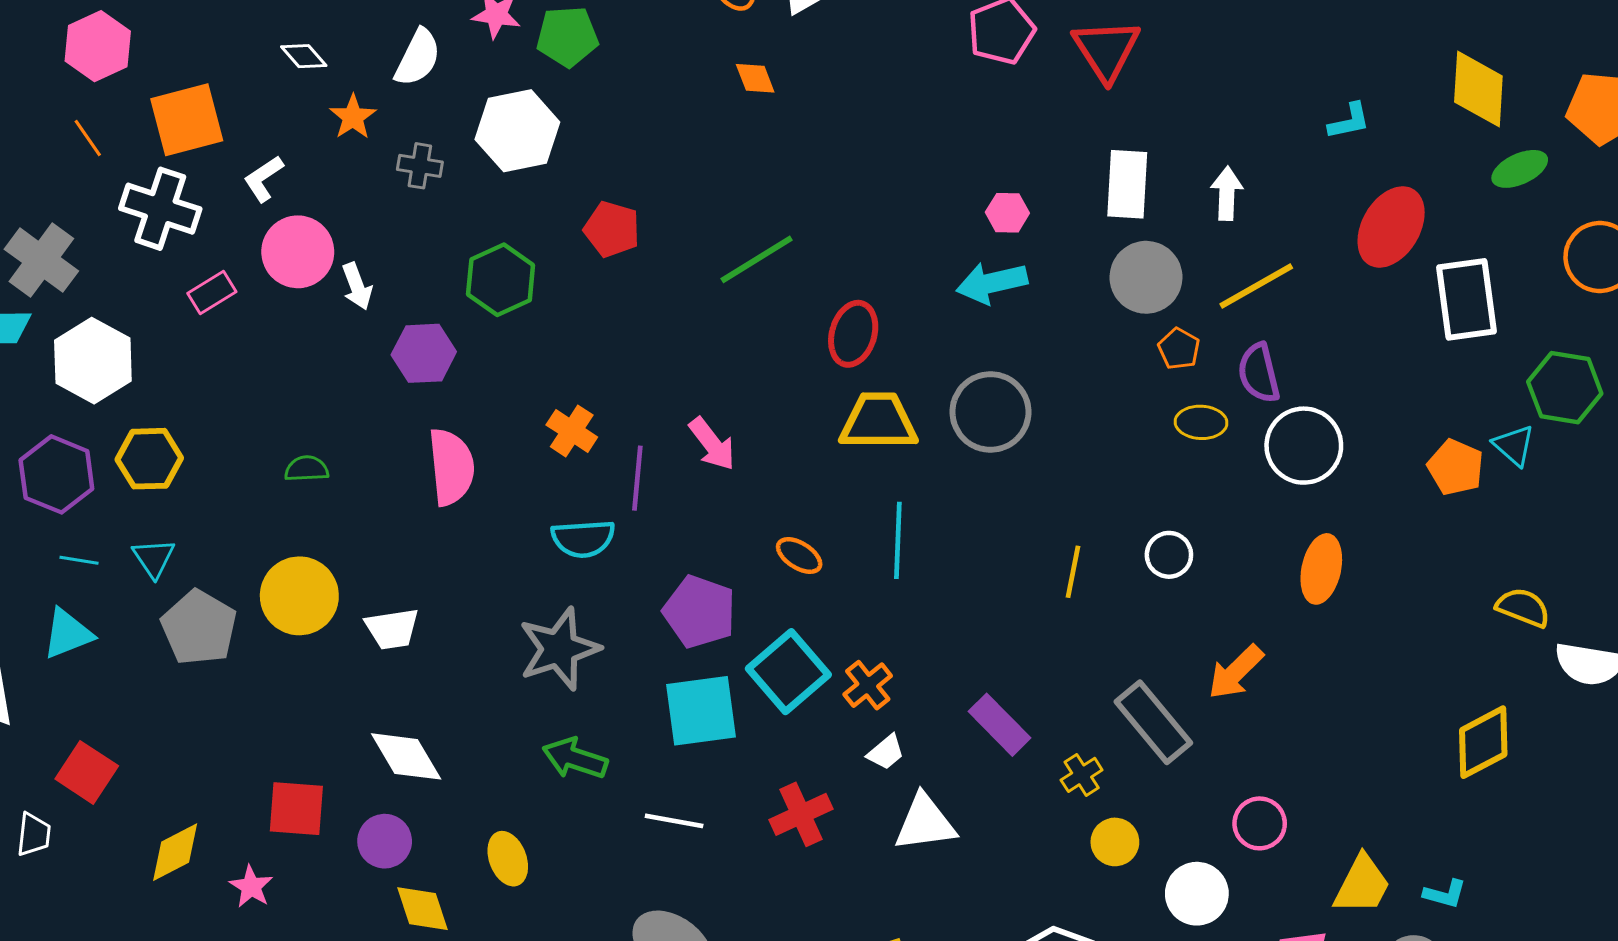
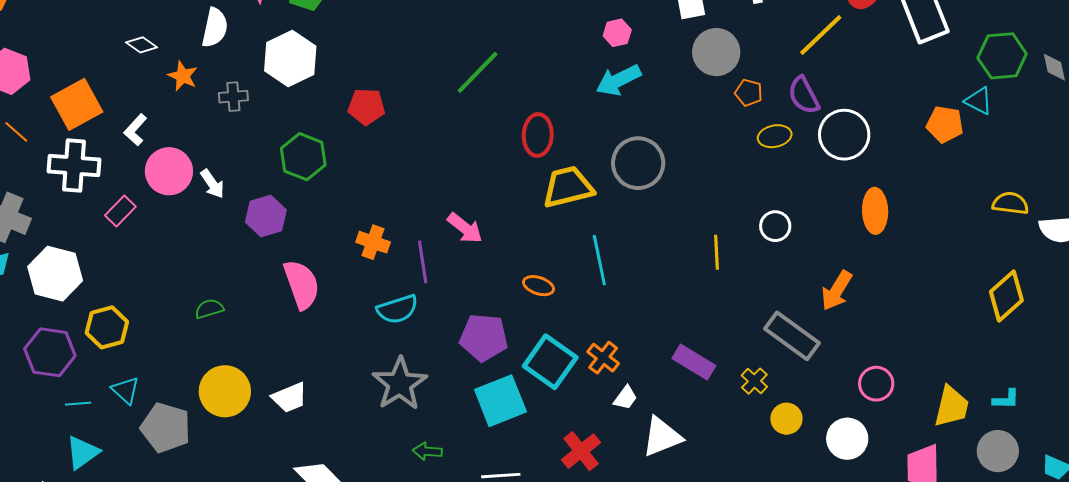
green line: (757, 259) -> (478, 72), moved
yellow line: (1256, 286) -> (821, 35), moved
green arrow: (575, 758) -> (427, 451), size x0.7

